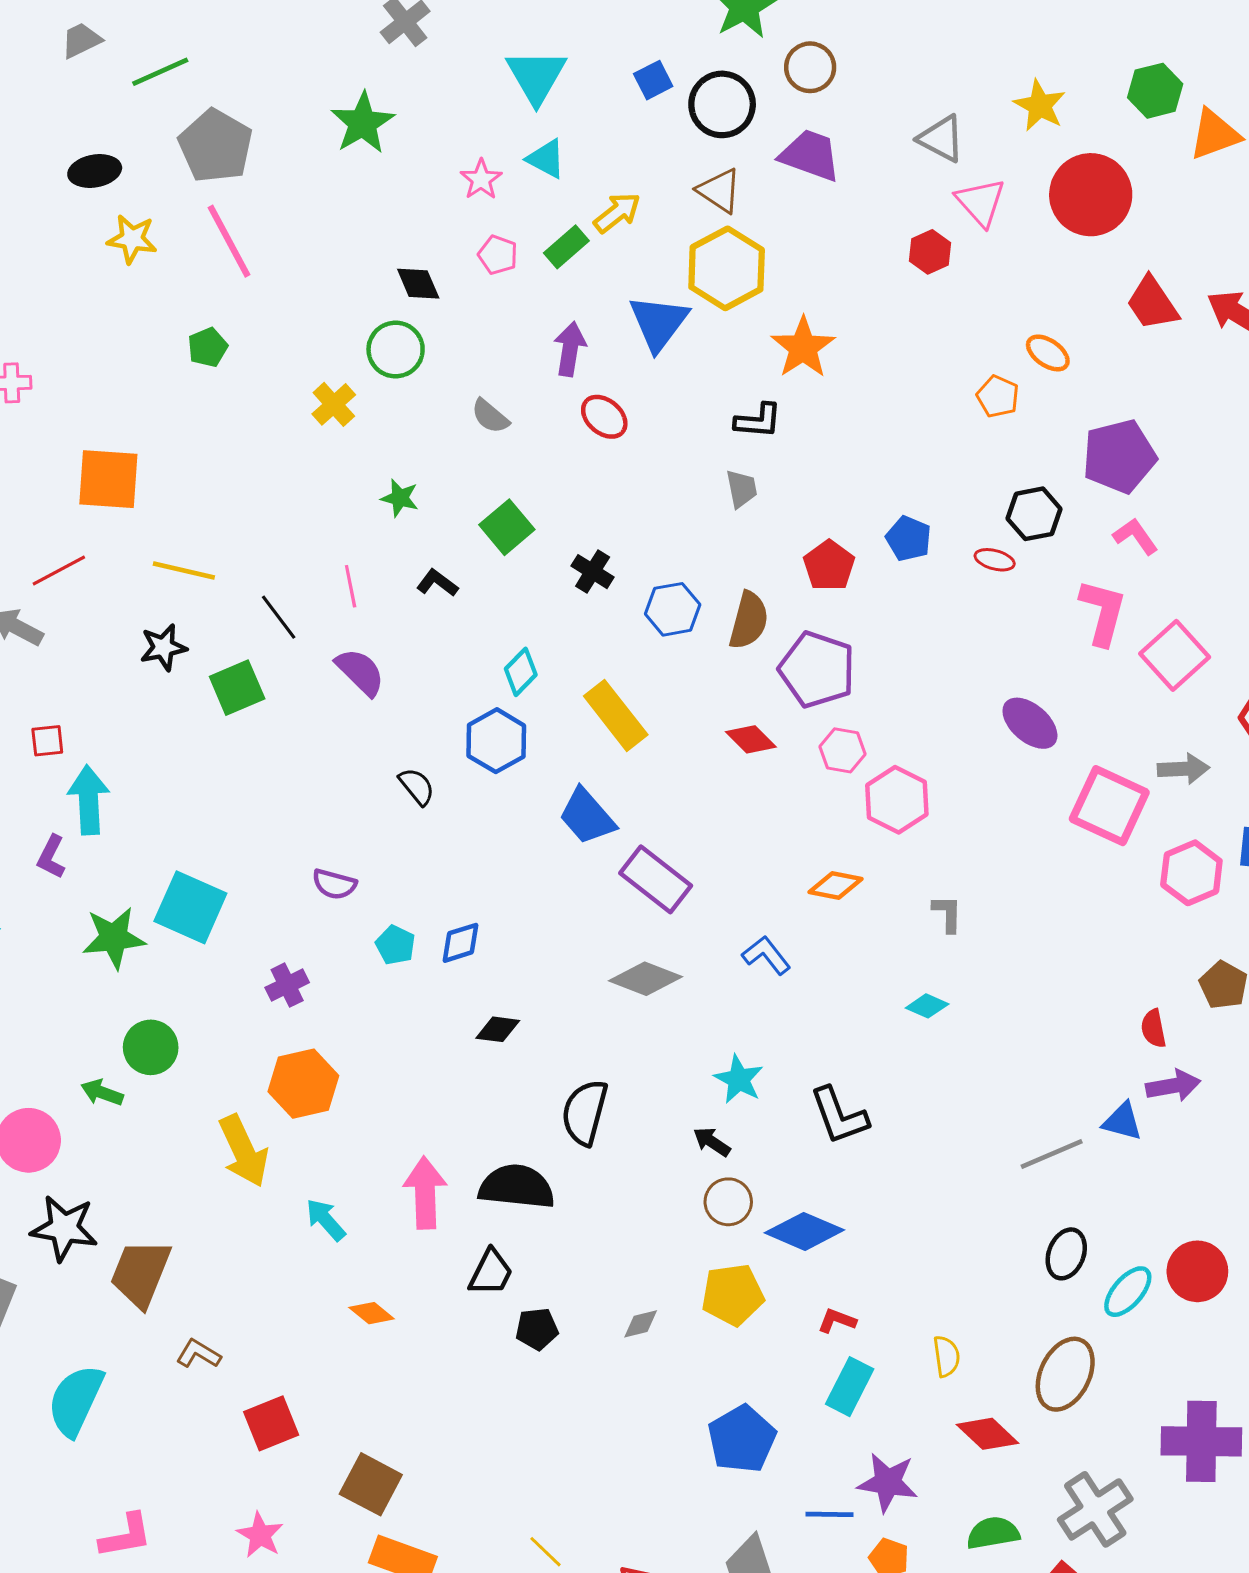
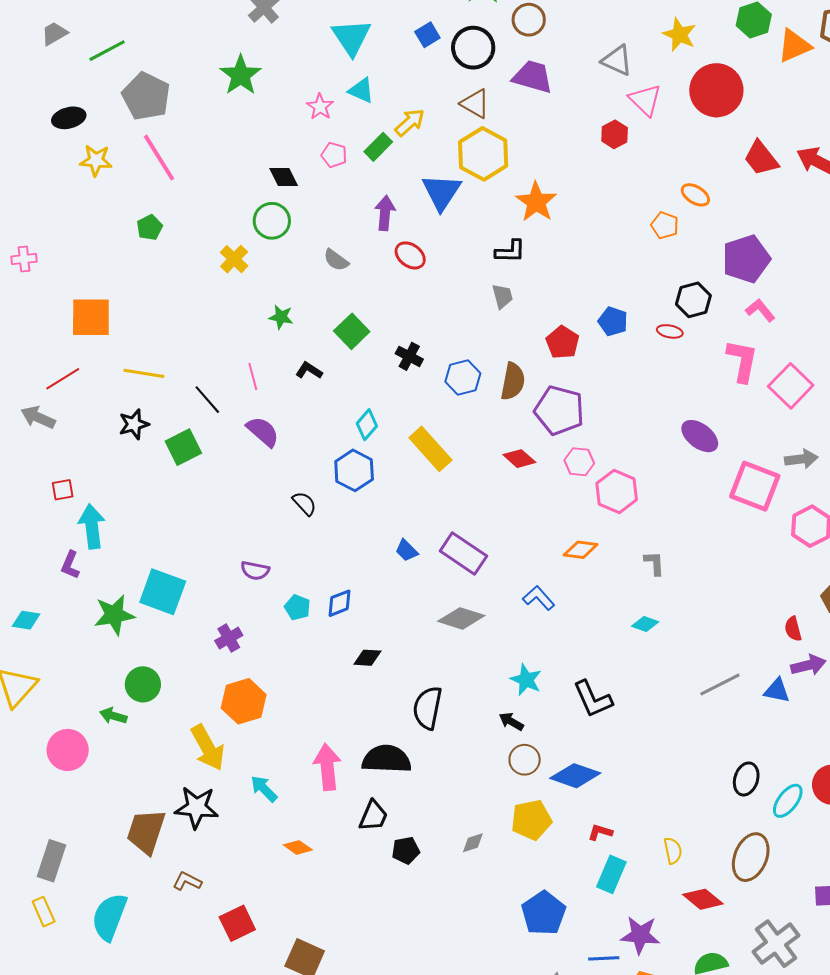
blue trapezoid: (587, 816) -> (407, 550), moved, size x0.6
gray line: (1052, 1154) -> (720, 684), moved
black star: (64, 1228) -> (197, 807), moved

